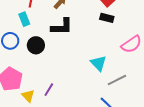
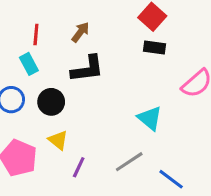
gray line: (117, 80) -> (129, 162), moved
yellow triangle: (28, 96) -> (58, 140), moved

